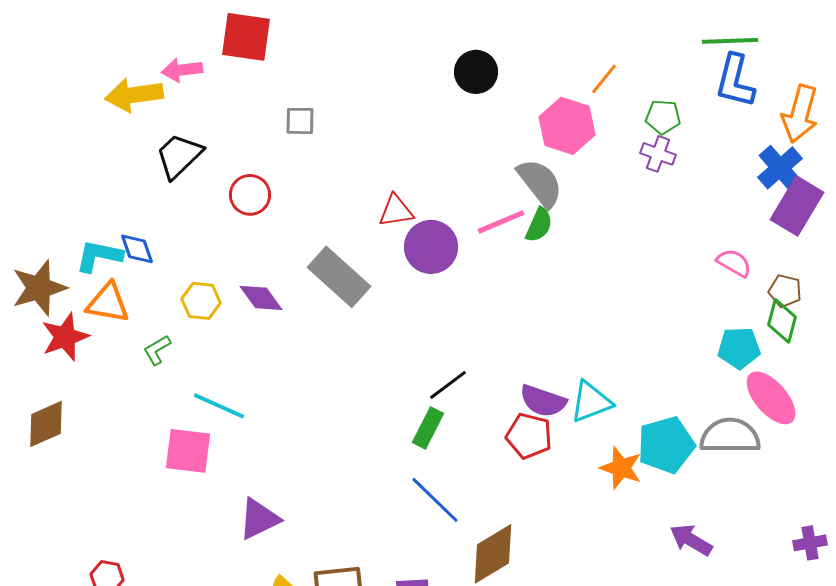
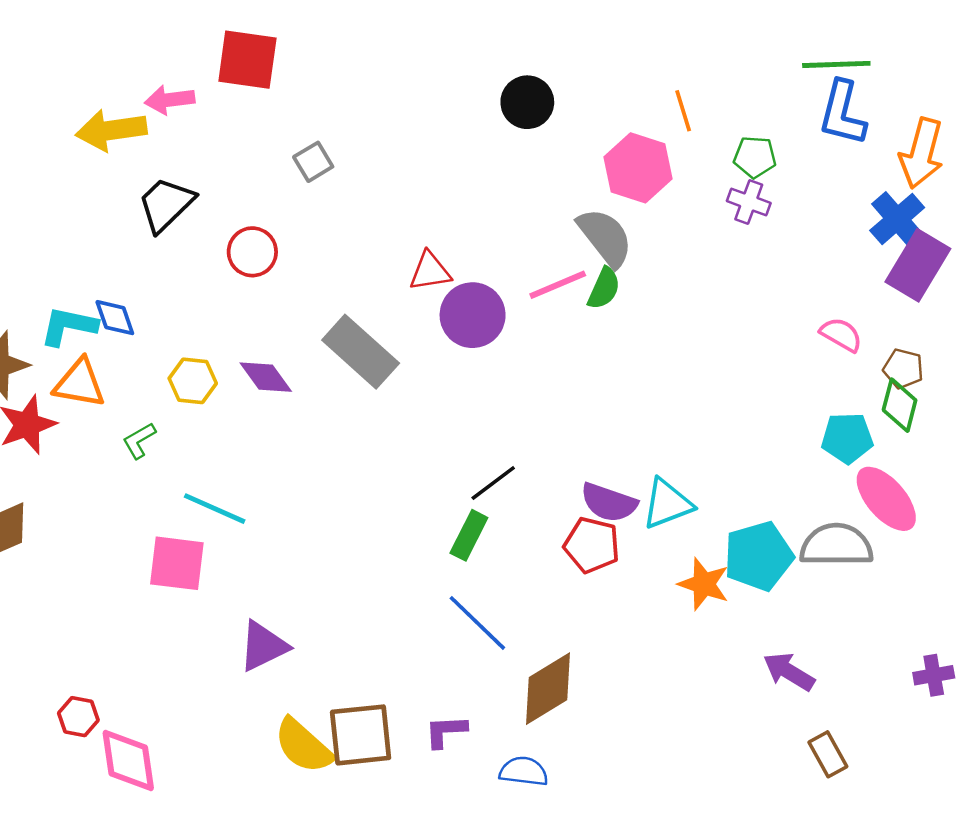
orange line: (604, 79) -> (683, 111), turned -56
gray square: (300, 121) -> (313, 162), turned -32

